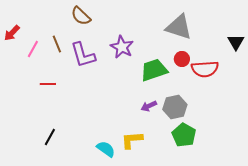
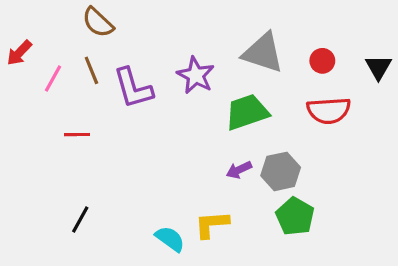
brown semicircle: (81, 16) -> (98, 22), moved
gray triangle: (179, 27) -> (263, 53), moved
red circle: (182, 59) -> (322, 61), moved

